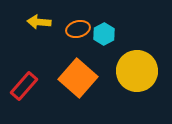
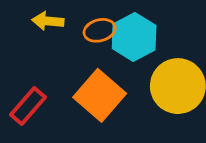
cyan hexagon: (104, 34) -> (134, 37), size x1.6

